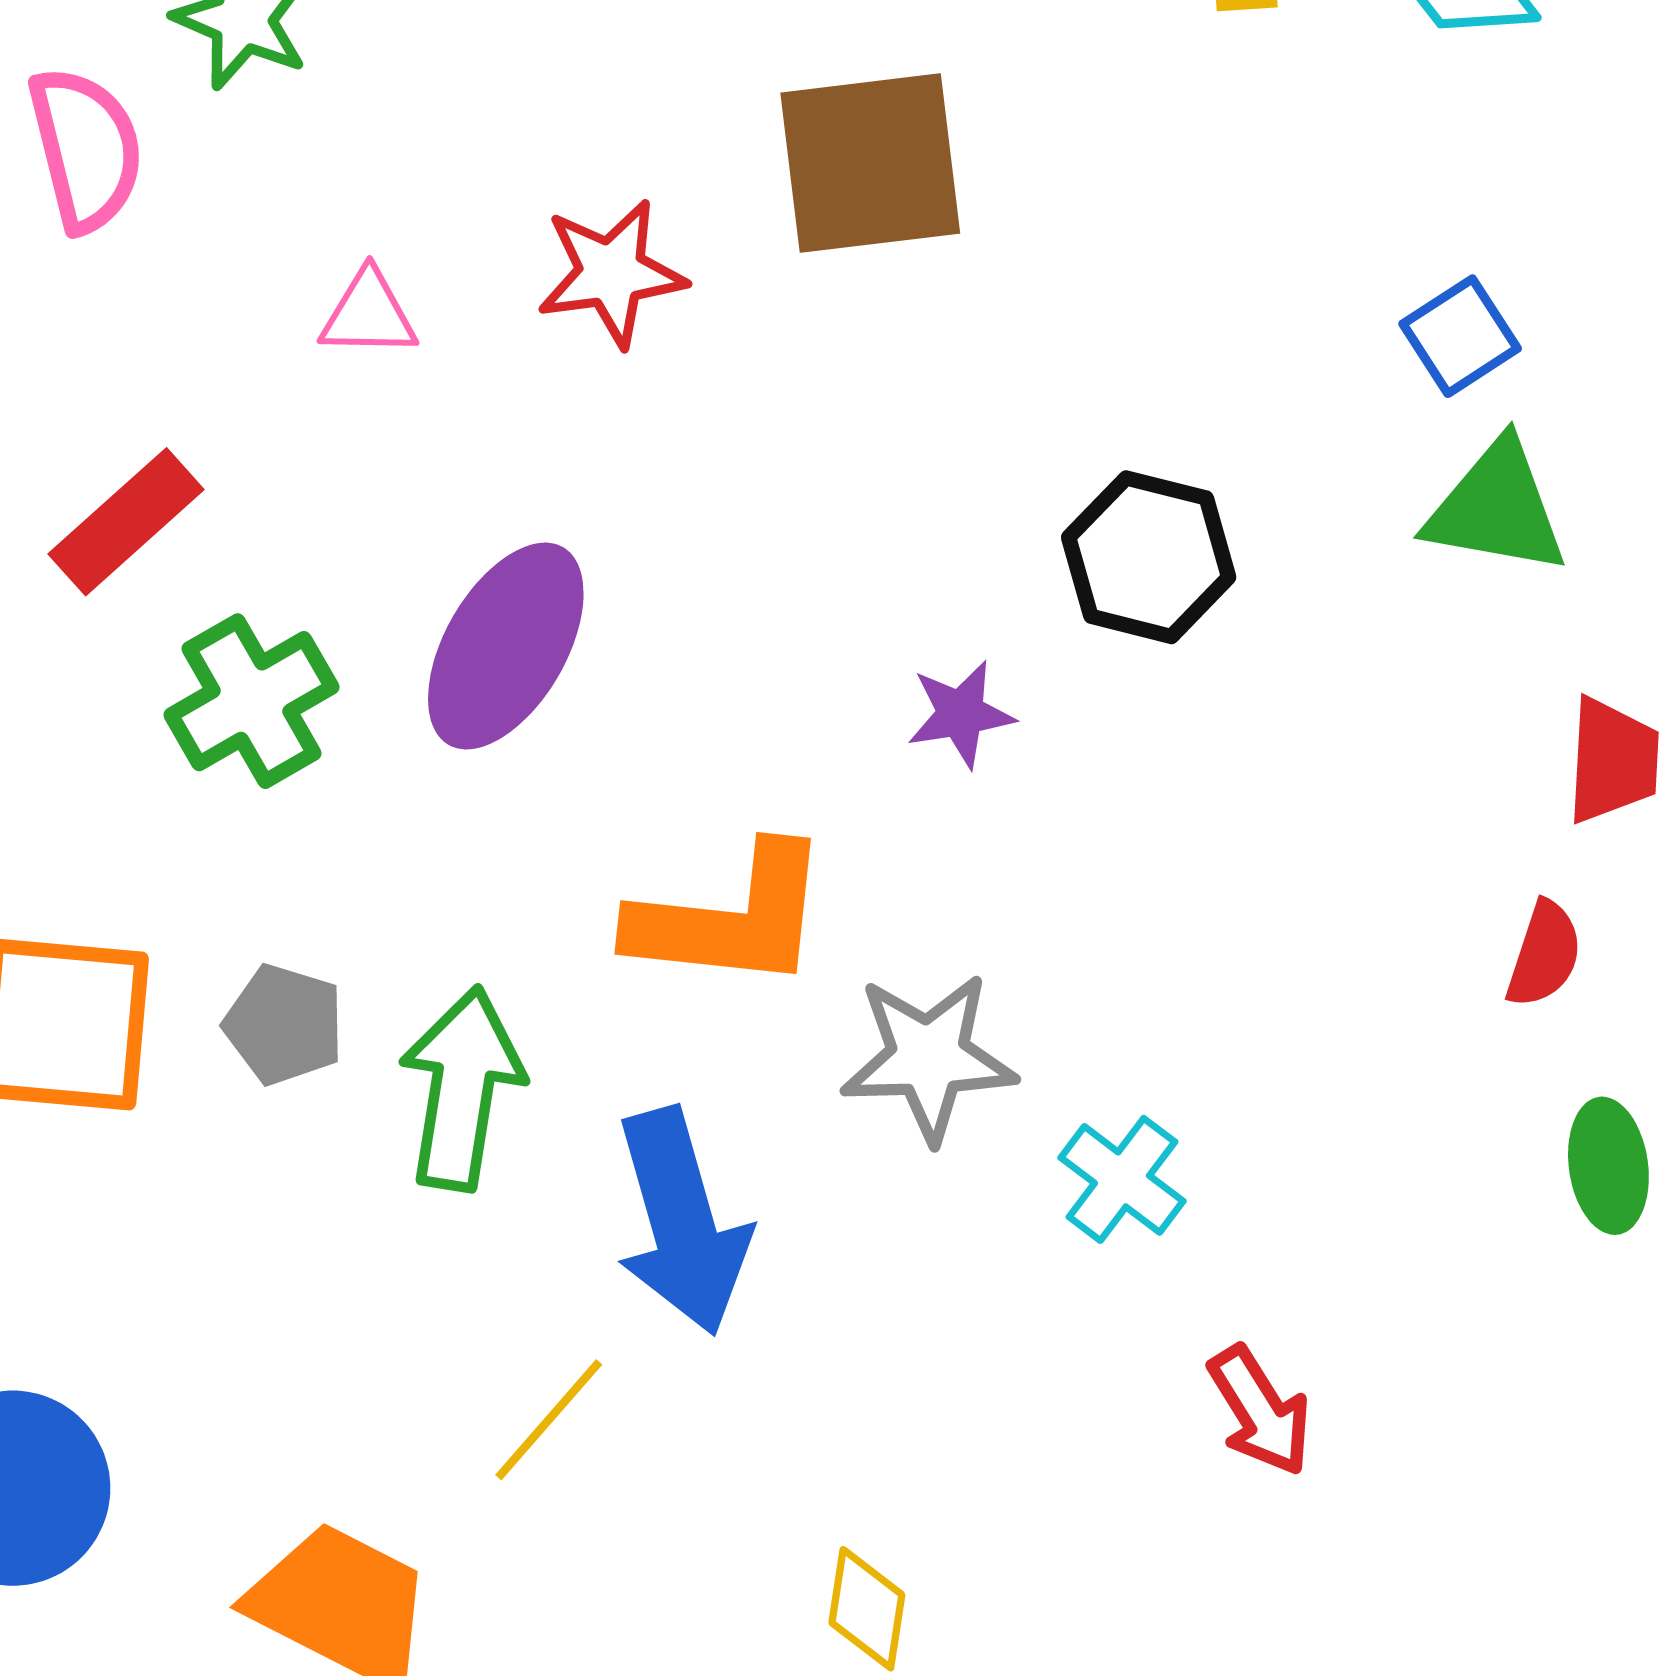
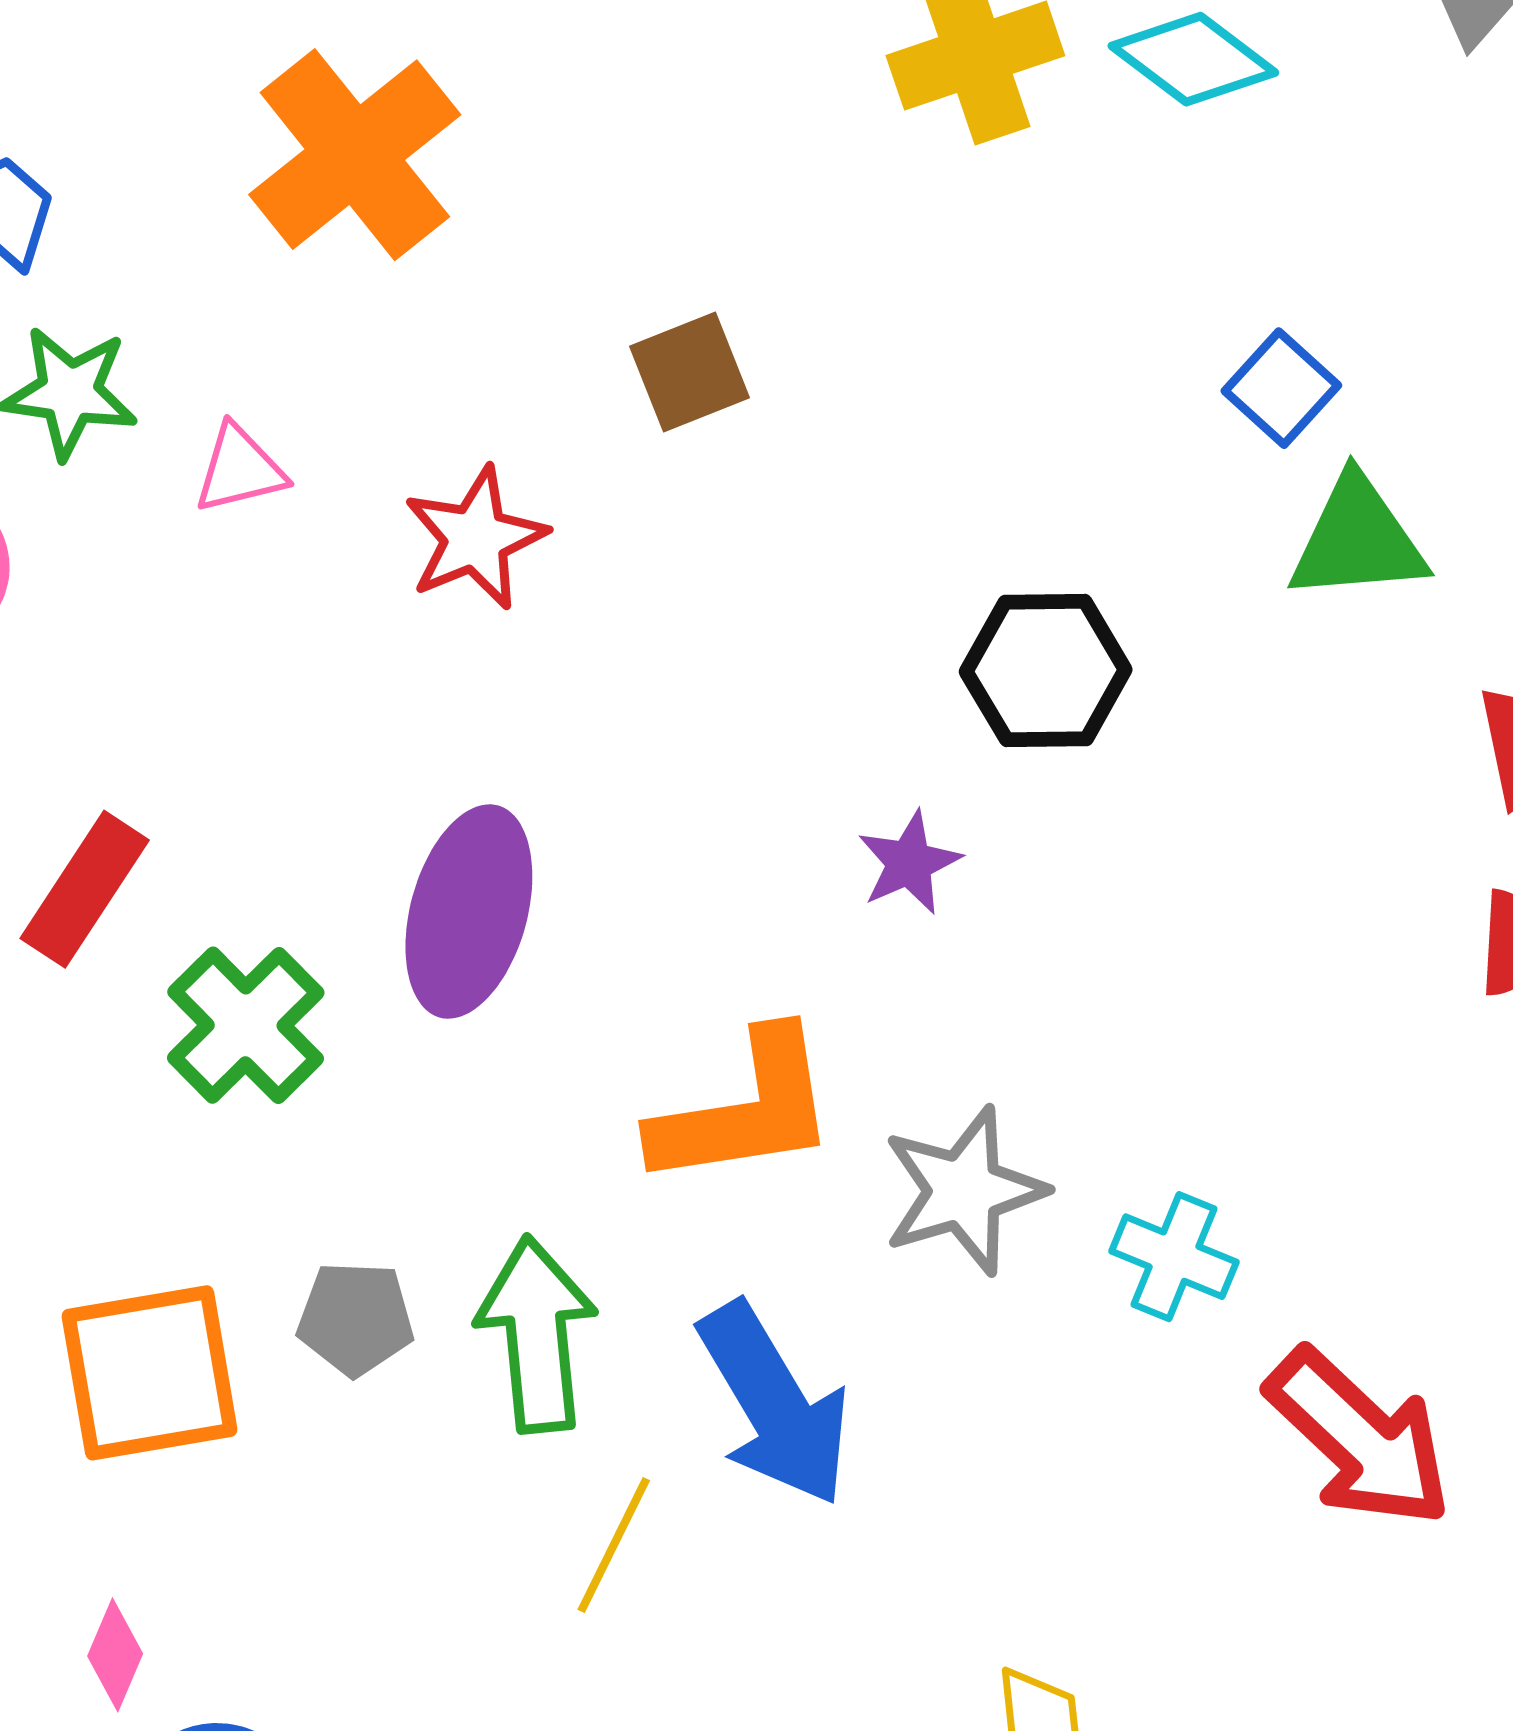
brown square: (870, 163) -> (689, 372), size x0.6
pink triangle: (368, 314) -> (240, 469), moved
red arrow: (1260, 1411) -> (1359, 1438), size x1.6
yellow line: (549, 1420) -> (614, 1545), moved

